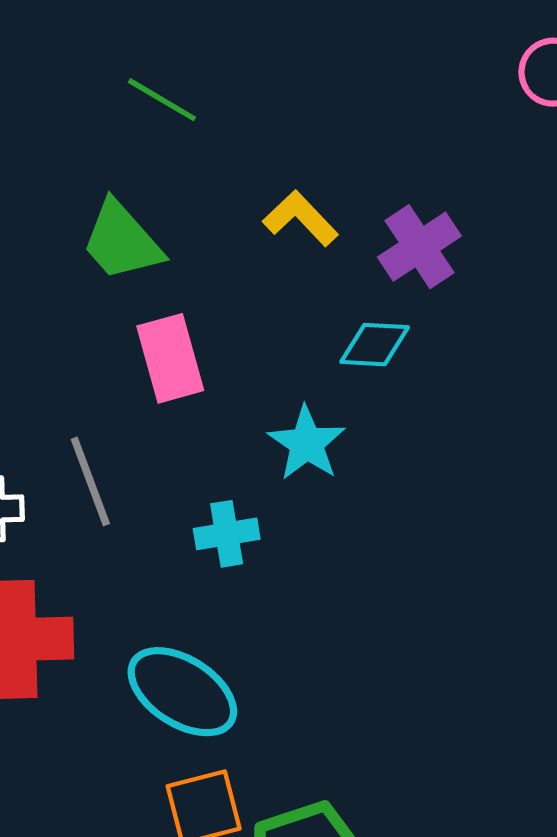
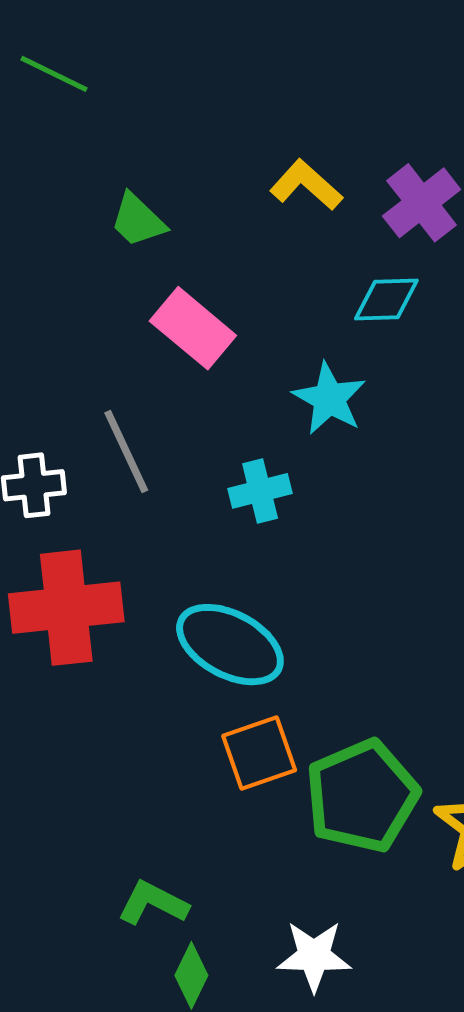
green line: (162, 100) -> (54, 74), moved
green trapezoid: (122, 241) -> (138, 220), size x0.7
pink rectangle: (170, 358) -> (193, 328), turned -30

